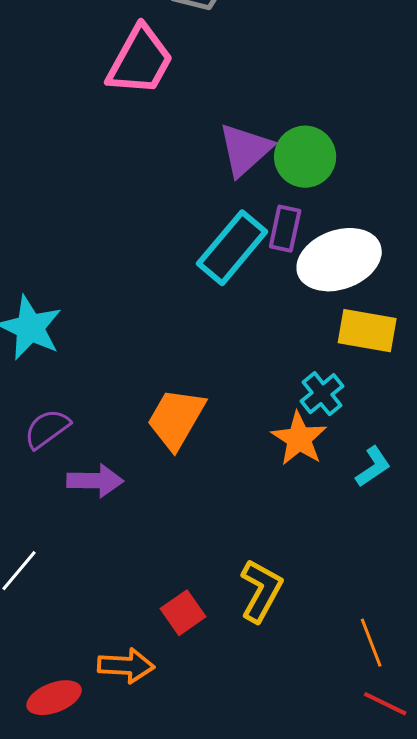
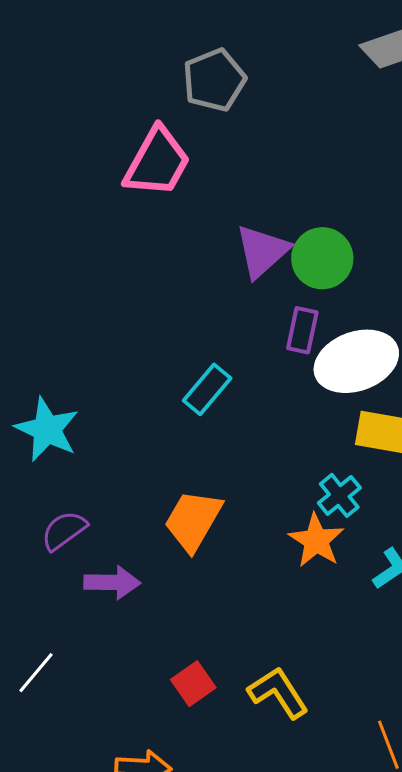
cyan rectangle: (232, 248) -> (207, 389), moved, size x0.7
yellow L-shape: (261, 591) -> (278, 693), turned -62
red square: (183, 613) -> (193, 684), moved

